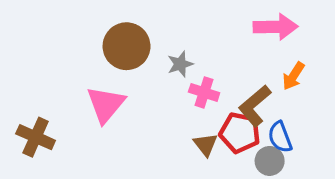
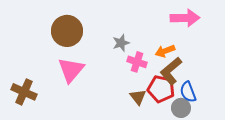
brown circle: (127, 46) -> (67, 31), moved
orange arrow: (293, 76) -> (165, 51), moved, turned 36

